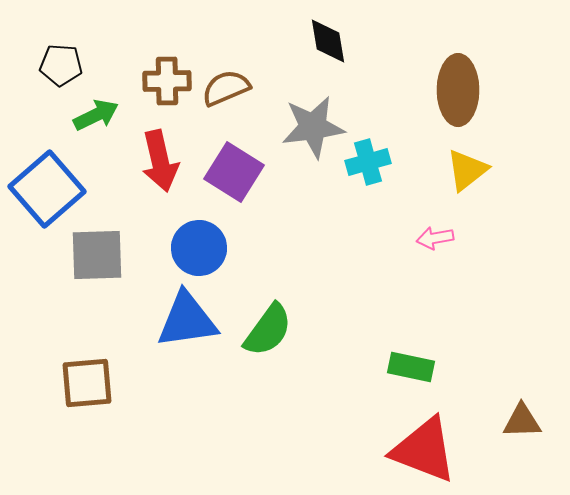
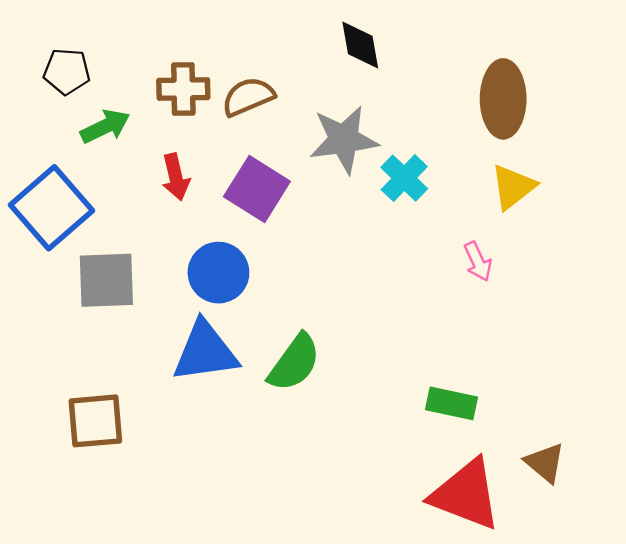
red arrow: (160, 161) -> (176, 177), size x0.7
cyan cross: (368, 162) -> (404, 178), turned -30
pink arrow: (435, 238) -> (478, 262), turned -105
brown triangle: (522, 421) -> (545, 463), moved, turned 42

